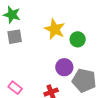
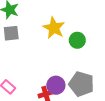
purple circle: (64, 67) -> (56, 85), moved

